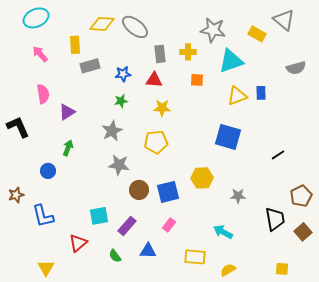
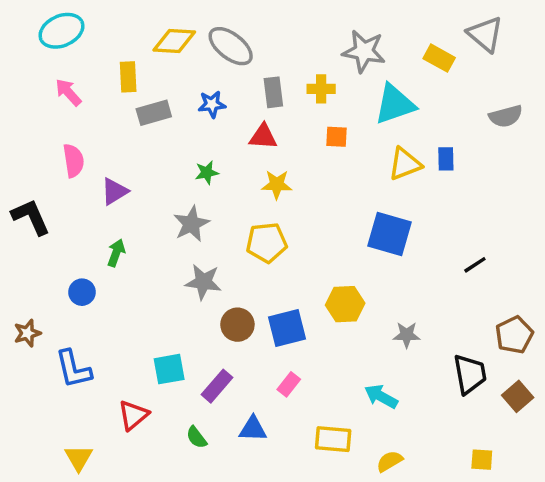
blue star: (123, 74) -> (212, 104), moved

